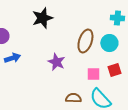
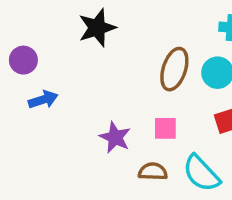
purple star: (56, 62) -> (115, 137), moved
pink square: (93, 74) -> (165, 128), moved

